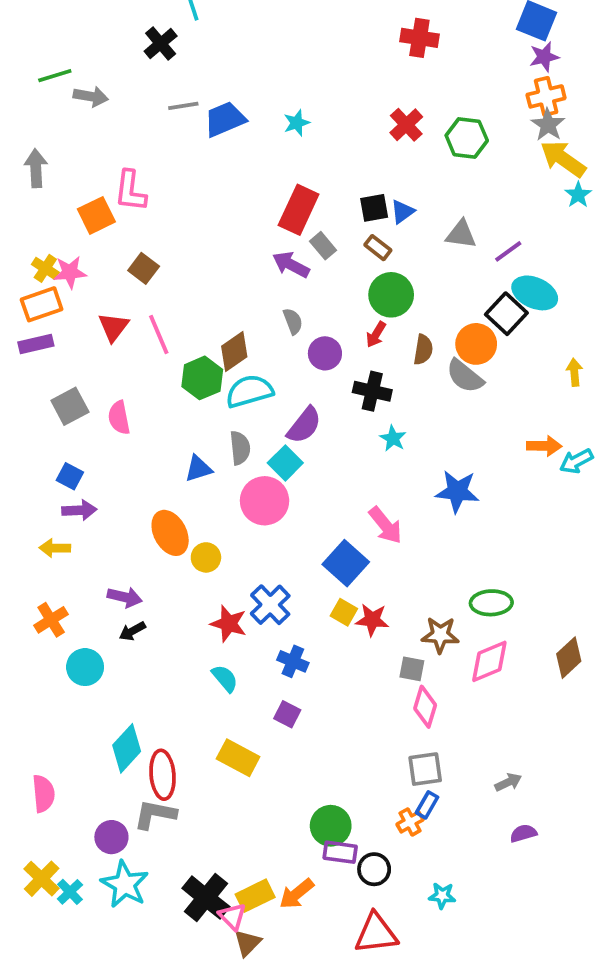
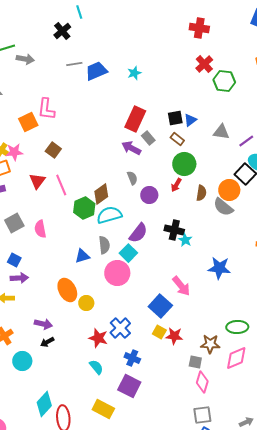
red cross: (406, 125) -> (204, 64), moved
black cross: (372, 391) -> (174, 230), moved
purple square: (287, 714) -> (129, 386), size x1.6

